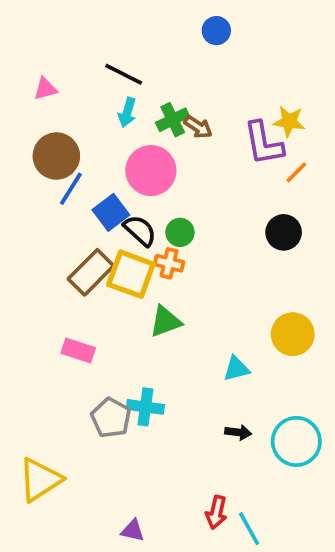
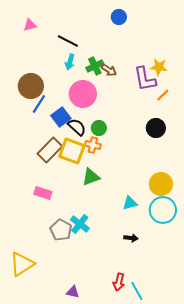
pink triangle: (45, 89) -> (30, 25), moved
cyan cross: (145, 407) -> (80, 224), turned 30
cyan circle: (296, 441) -> (163, 210), moved

